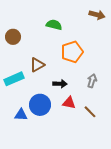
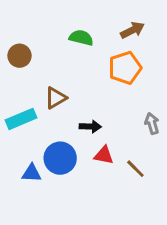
brown arrow: (97, 15) -> (132, 30), moved, turned -42
orange pentagon: (72, 52) -> (125, 68), moved
gray arrow: (92, 81) -> (152, 123), moved, turned -32

